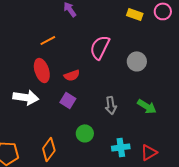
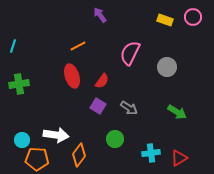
red semicircle: (72, 75) -> (102, 81), turned -35
white arrow: (26, 97) -> (56, 135), moved
gray arrow: (111, 105) -> (129, 108), moved, turned -48

